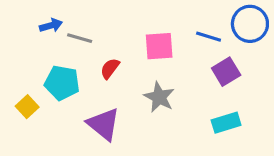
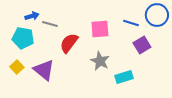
red semicircle: (110, 68) -> (69, 43), size x1.5
cyan pentagon: (62, 83) -> (23, 38), moved
cyan rectangle: (226, 123) -> (124, 77), moved
purple triangle: (103, 124) -> (44, 70), moved

